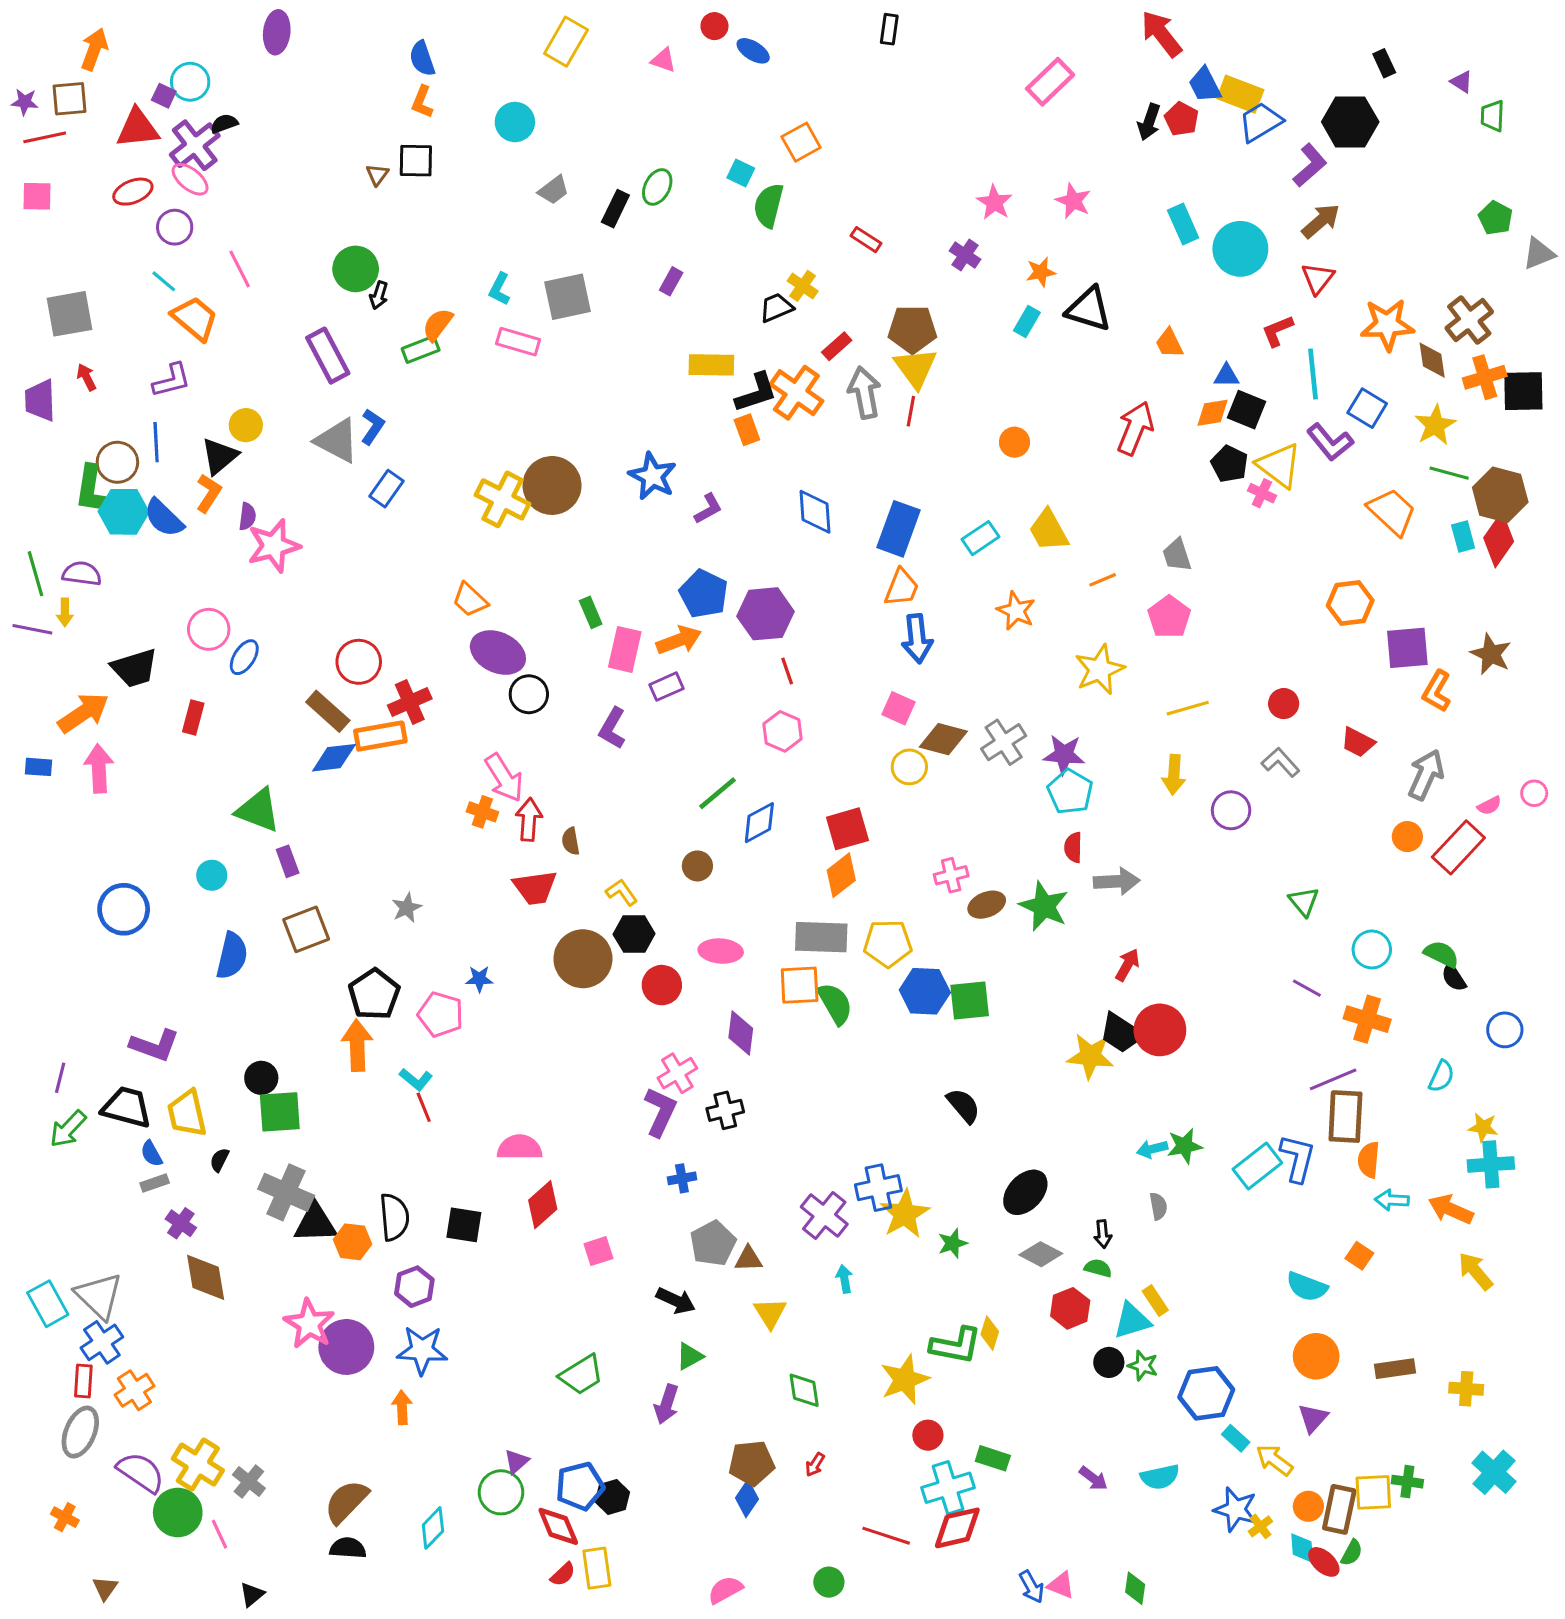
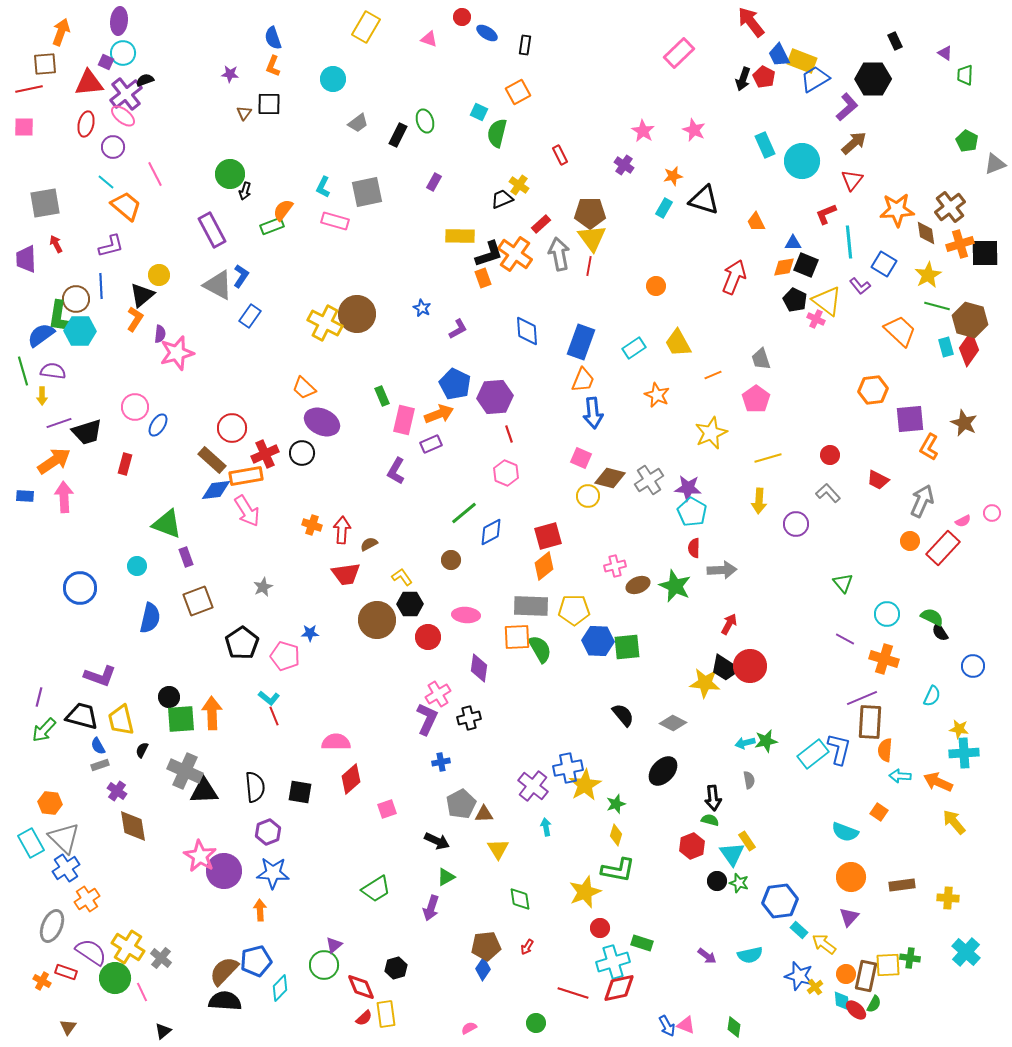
black rectangle: (889, 29) -> (525, 45), moved
purple ellipse: (277, 32) -> (119, 21), moved
purple star: (25, 102) -> (230, 74), moved
green ellipse: (657, 187) -> (425, 121), turned -45
red ellipse: (133, 192) -> (86, 124), turned -55
red rectangle: (866, 240) -> (560, 155), turned 30
purple L-shape: (1330, 442) -> (860, 286), size x0.7
blue star: (653, 476) -> (422, 308), size x0.6
blue semicircle: (164, 518) -> (41, 335), moved, turned 100
purple line: (32, 629) -> (59, 423), moved, turned -30
black circle: (529, 694) -> (302, 453), moved
pink arrow: (504, 778) -> (247, 511), moved
brown semicircle: (571, 841) -> (369, 544), turned 72
orange arrow: (357, 1045) -> (212, 713), moved
black arrow: (1103, 1234) -> (713, 798), size x1.4
orange hexagon: (353, 1242) -> (50, 803), moved
gray diamond: (1041, 1254) -> (673, 723), moved
cyan triangle: (1132, 1321) -> (732, 854), turned -48
yellow diamond: (990, 1333) -> (616, 835), moved
red rectangle: (83, 1381) -> (66, 972), moved, turned -75
blue pentagon: (580, 1486) -> (256, 961), moved
black semicircle: (348, 1548) -> (225, 1001), size x1.4
pink semicircle: (725, 1590) -> (469, 1028), size x0.7

